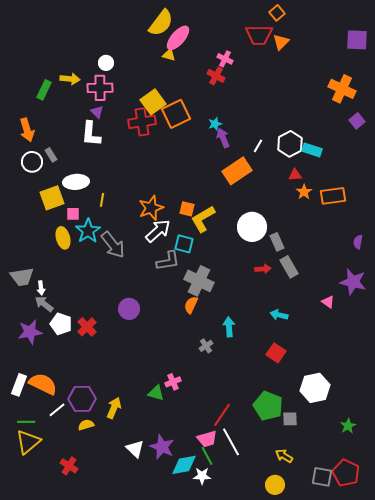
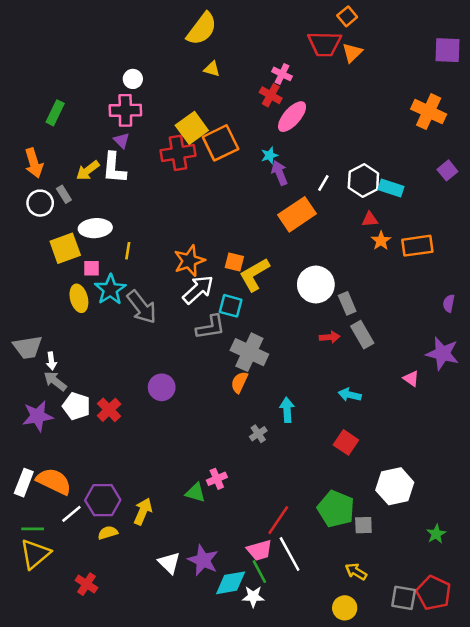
pink ellipse: (178, 38) -> (292, 117), moved
yellow arrow: (70, 79) -> (88, 170), moved, turned 138
purple square: (357, 121) -> (447, 170), moved

